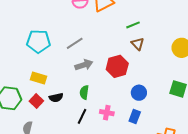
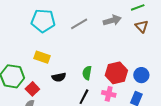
gray arrow: (84, 65) -> (112, 20), moved
red hexagon: (117, 66) -> (116, 73), moved
red square: (36, 101) -> (32, 89), moved

